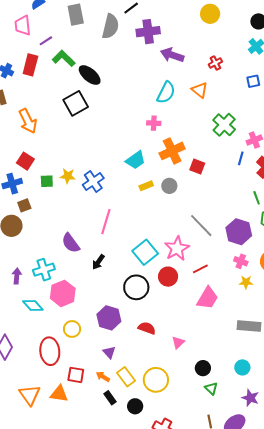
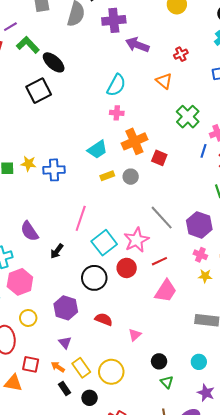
cyan semicircle: (166, 93) -> (116, 85), moved
blue cross: (93, 182) -> (54, 170), turned 30
pink line: (106, 222) -> (81, 218), moved

